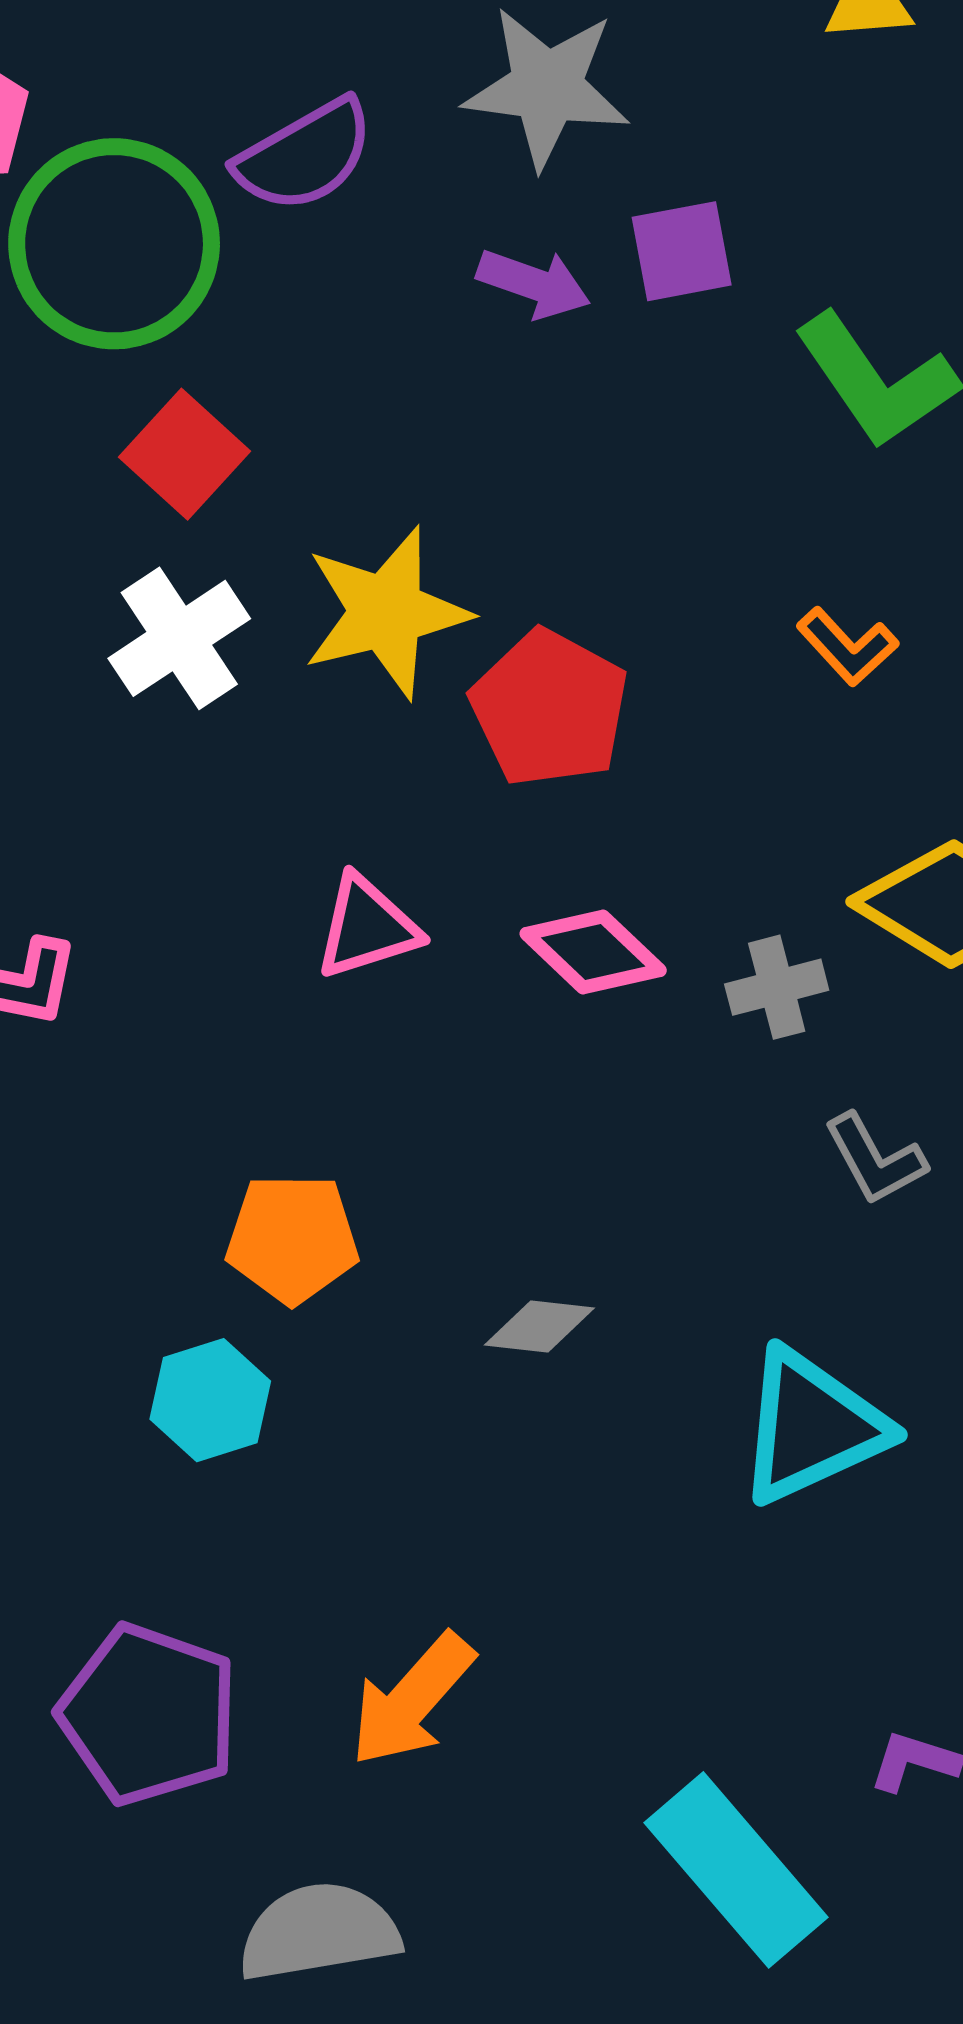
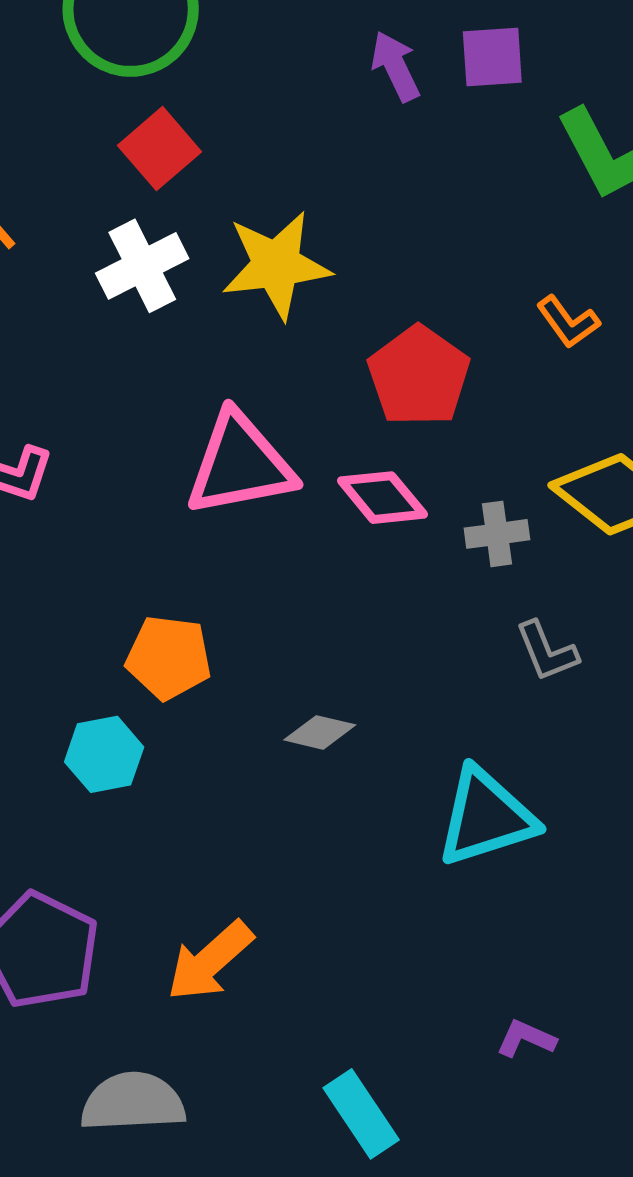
purple arrow: (534, 283) -> (395, 66), turned -142
red pentagon: (550, 708) -> (419, 376), moved
pink triangle: (367, 927) -> (240, 465), size x1.6
cyan rectangle: (736, 1870) -> (361, 1114), moved, size x0.7

